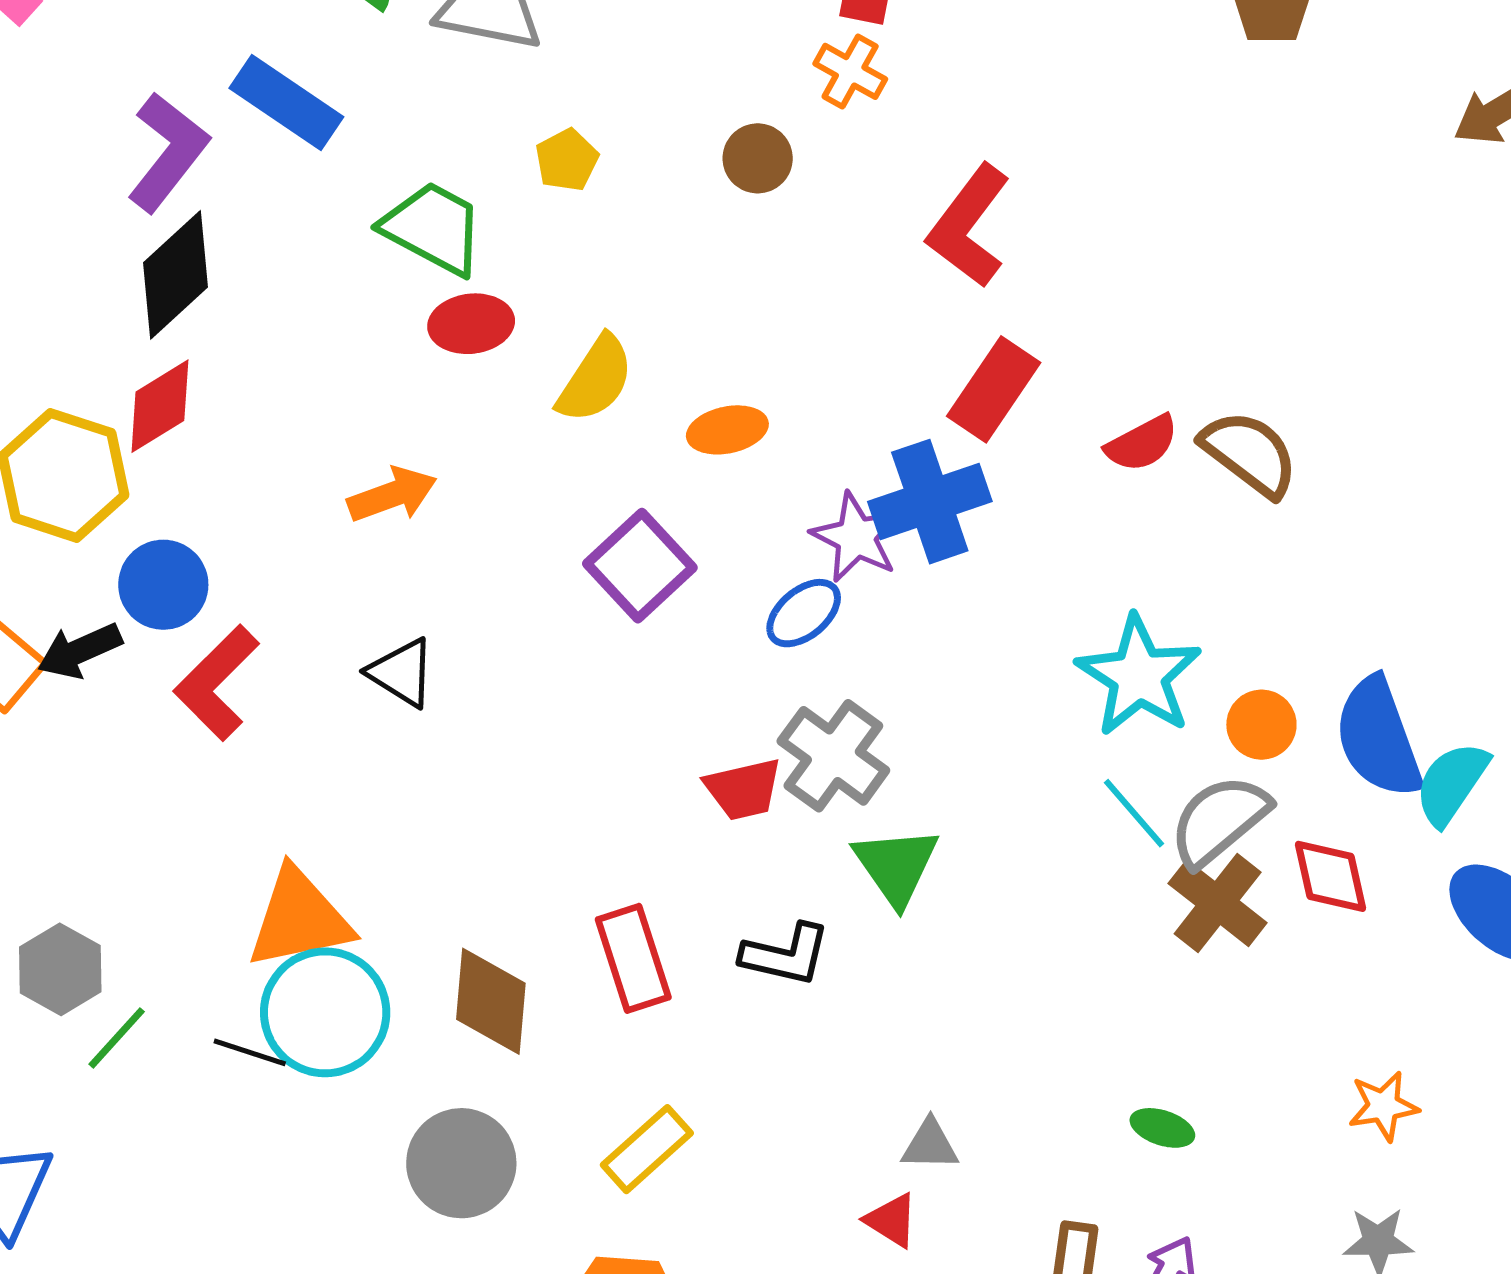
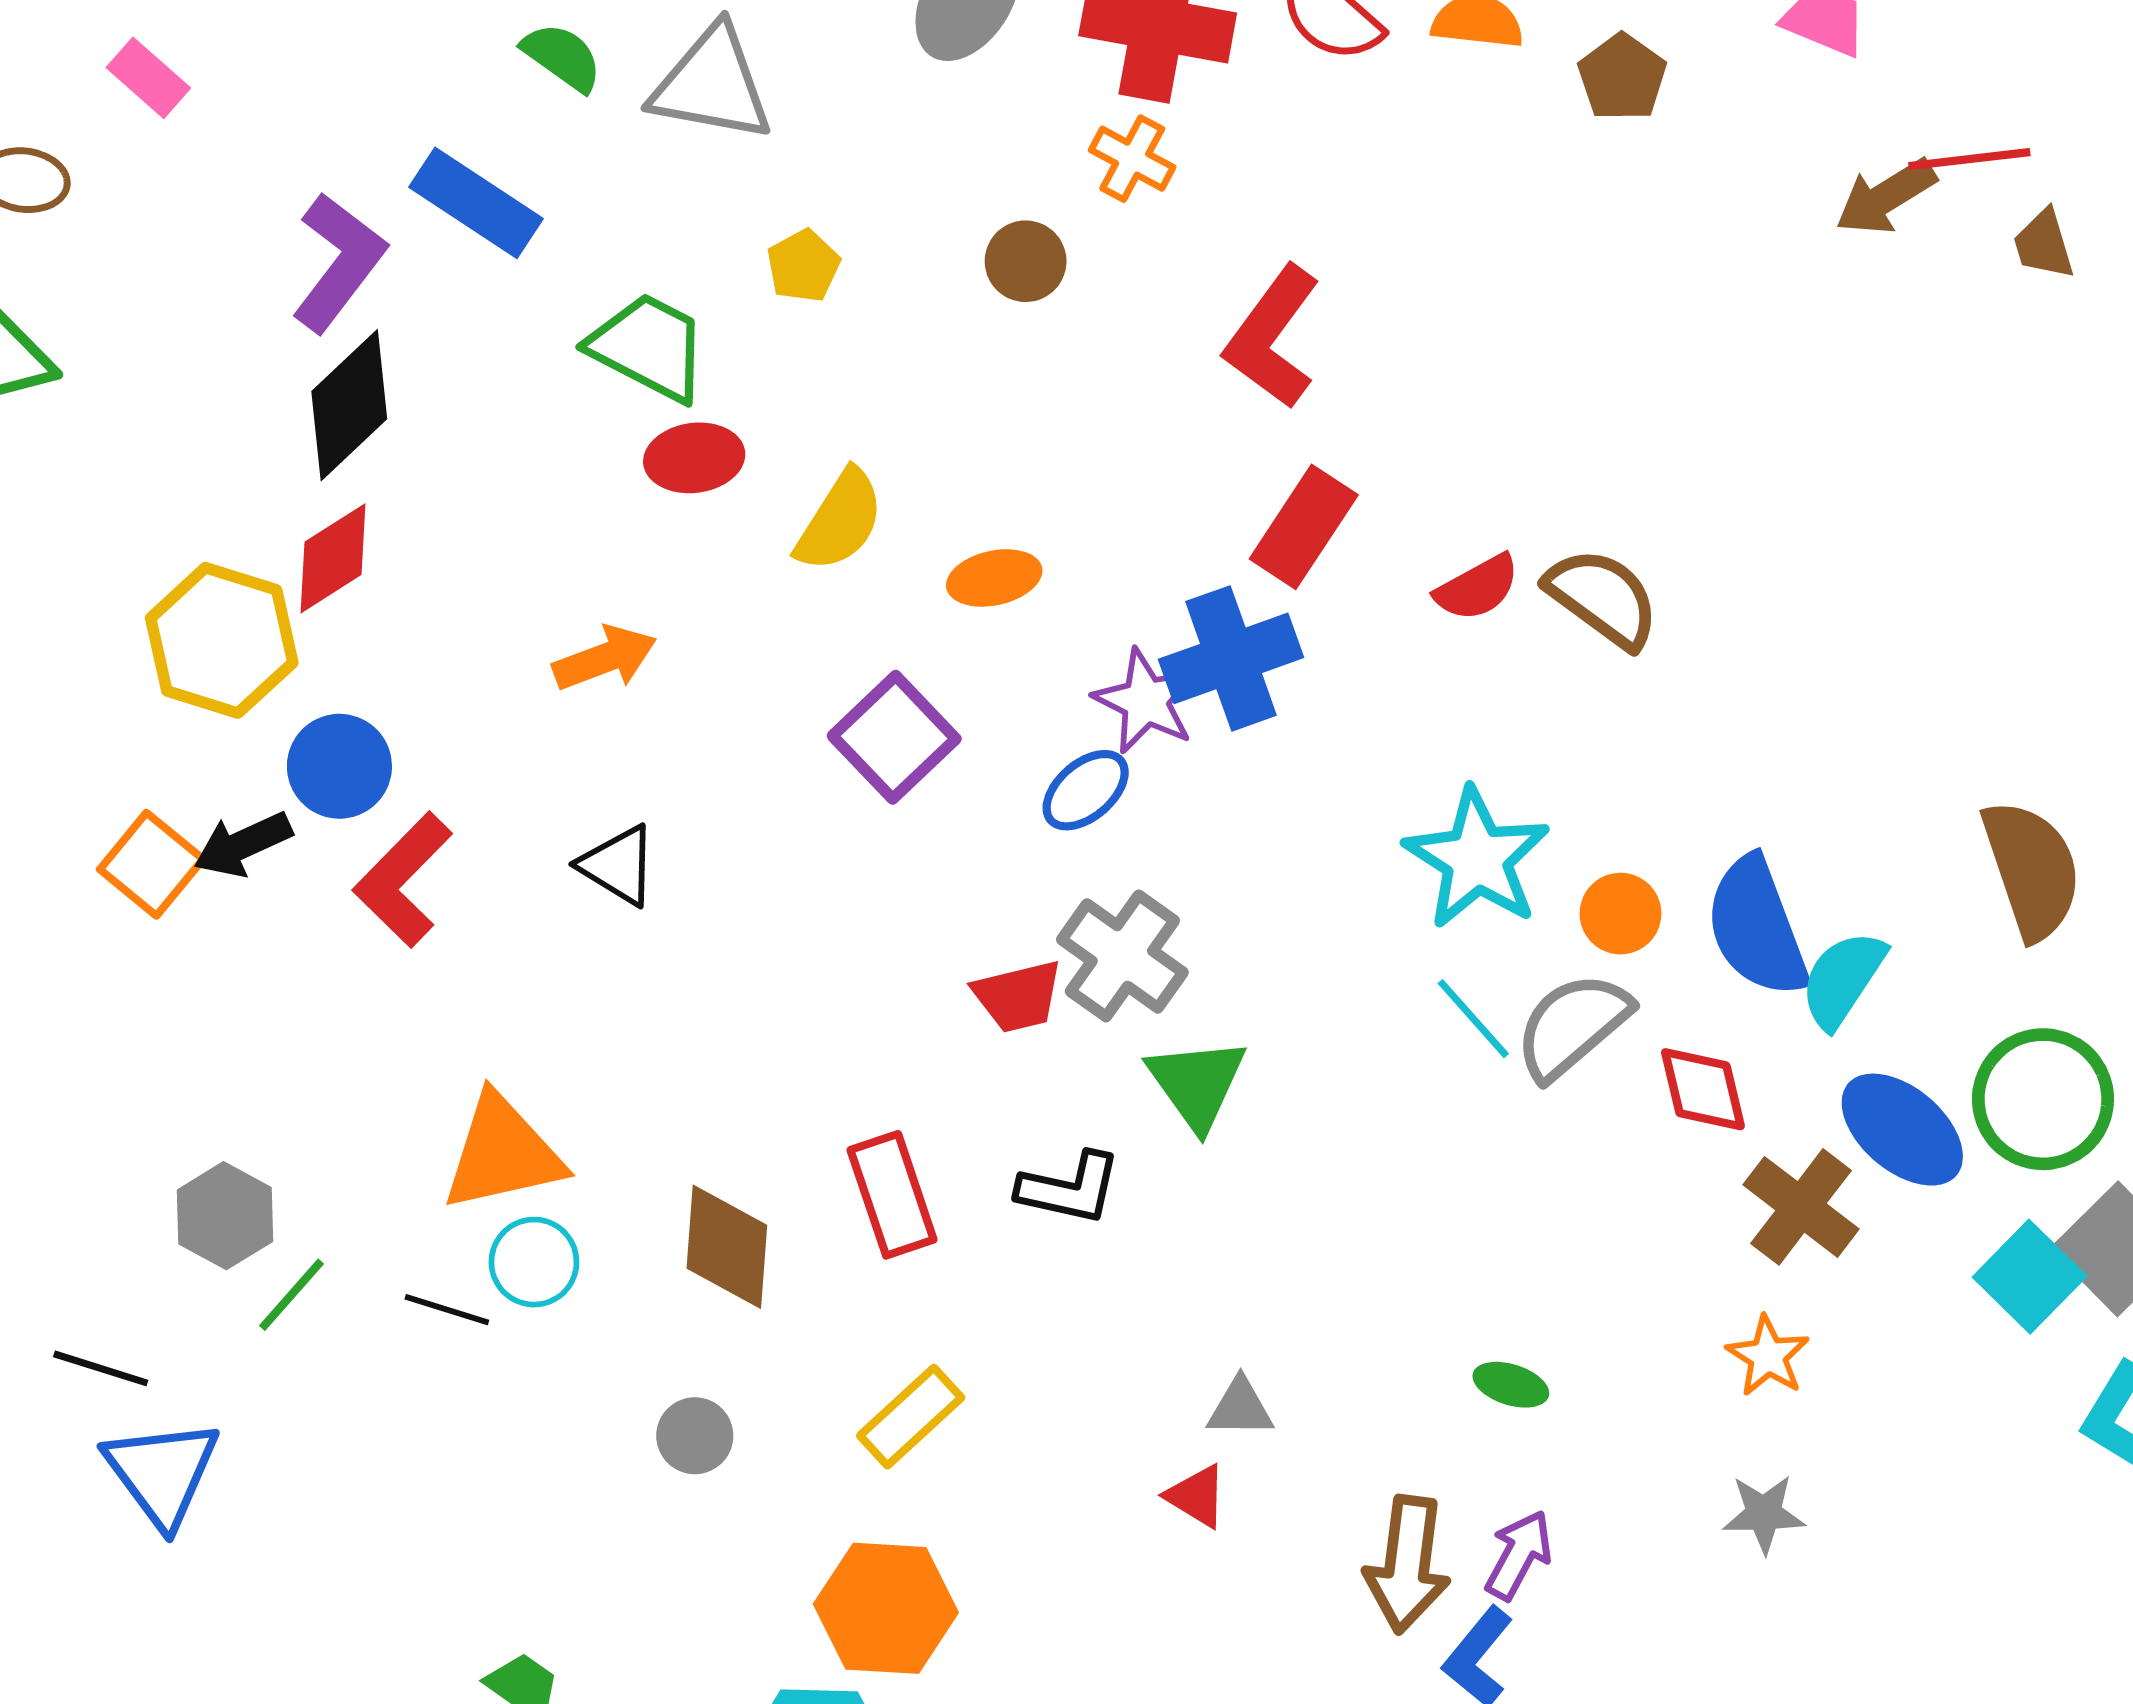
brown cross: (1218, 903) -> (1801, 1207), moved
cyan circle: (325, 1012) -> (534, 1262), size x0.6
orange star: (1383, 1106) -> (1768, 1356), turned -30
gray circle: (461, 1163) -> (695, 1436), size x0.6

